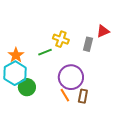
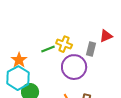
green line: (45, 52) -> (48, 49), moved
purple circle: (71, 77) -> (74, 67), moved

